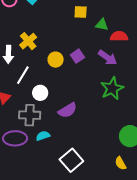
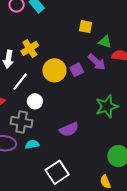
purple arrow: (107, 58) -> (97, 62), moved
yellow circle: (56, 60) -> (54, 70), size x1.5
purple semicircle: (67, 110) -> (69, 129), moved

